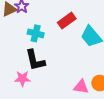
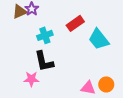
cyan cross: (36, 33) -> (45, 35), turned -35

